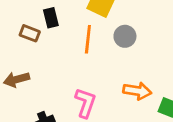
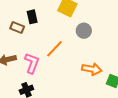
orange line: (88, 39) -> (54, 49), moved, turned 36
pink L-shape: (85, 103) -> (32, 63), moved

